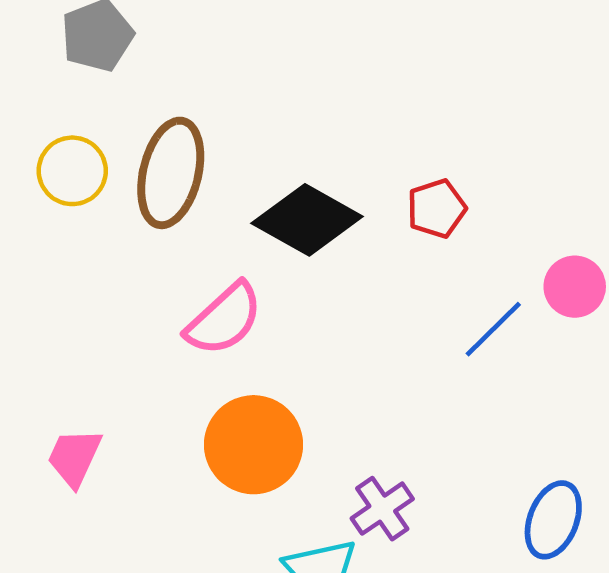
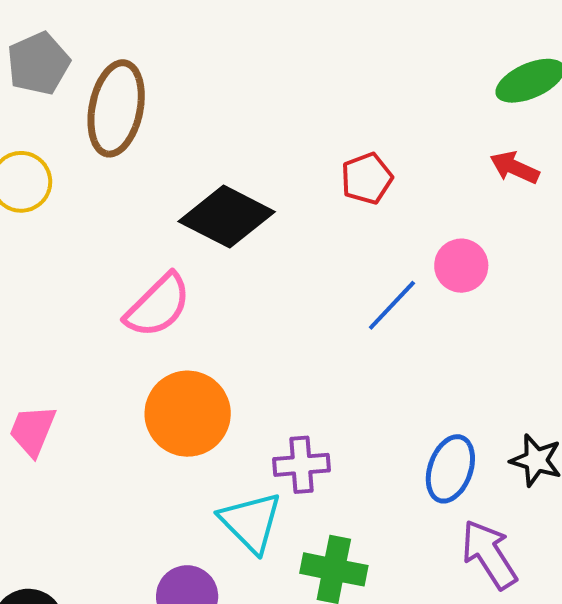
brown ellipse: (171, 173) -> (116, 108), moved
red pentagon: (437, 209) -> (367, 178), moved
purple cross: (382, 509) -> (302, 465), turned 32

